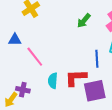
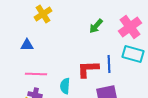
pink line: (35, 57) -> (36, 74), moved, turned -50
red L-shape: (76, 78) -> (88, 69), moved

